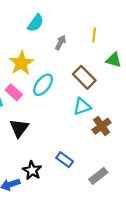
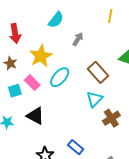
yellow line: (94, 35) -> (110, 16), moved
cyan triangle: (82, 107) -> (94, 99), turned -30
black triangle: (19, 128) -> (35, 116), turned -42

